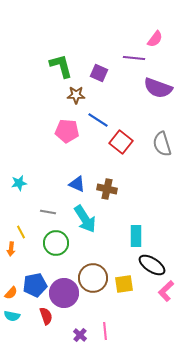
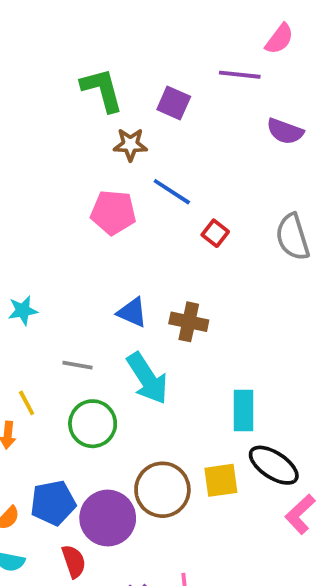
purple semicircle: (158, 88) -> (285, 131), size x0.7
red square: (121, 142) -> (215, 233), size x0.6
yellow square: (124, 284) -> (221, 480), moved

